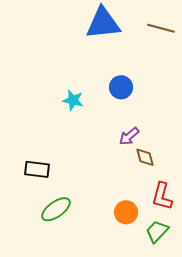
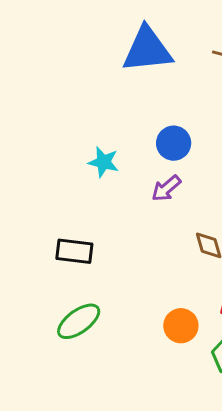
purple arrow: (129, 136) -> (166, 188), moved
black rectangle: (37, 169) -> (74, 251), moved

